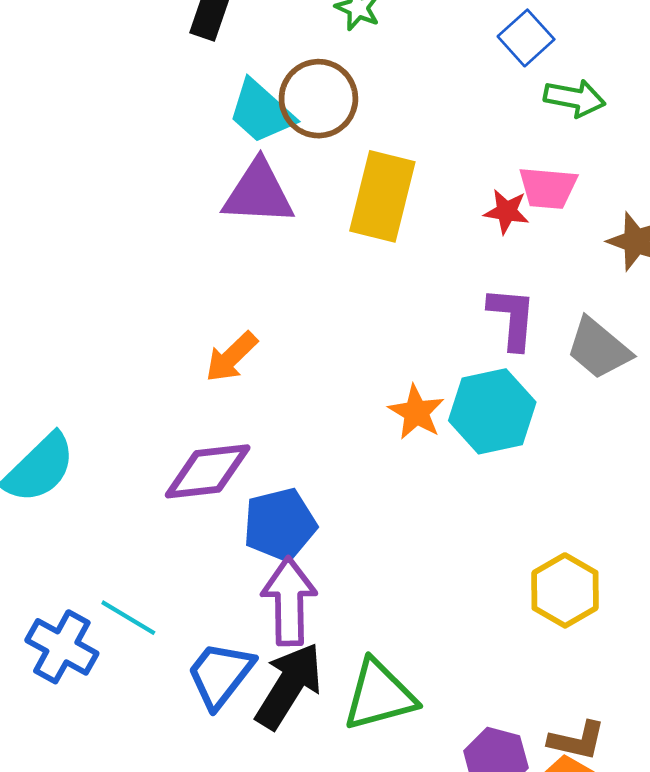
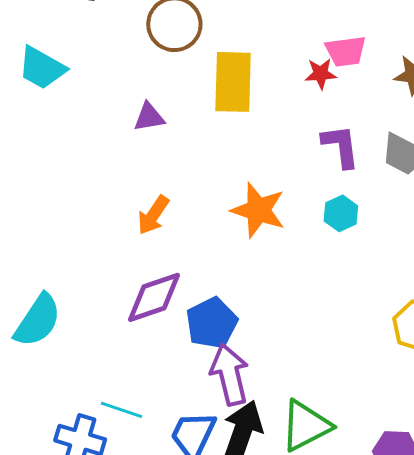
cyan trapezoid: (261, 112) -> (42, 68), moved
purple triangle: (258, 193) -> (149, 117), moved, size x0.6
cyan hexagon: (492, 411) -> (341, 213), size x0.6
orange star: (416, 412) -> (258, 210), moved, size x1.4

